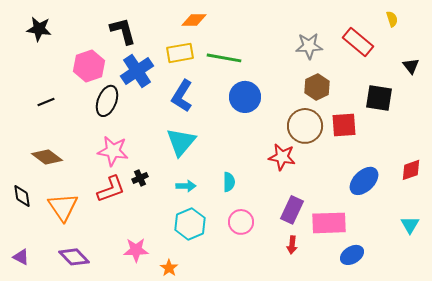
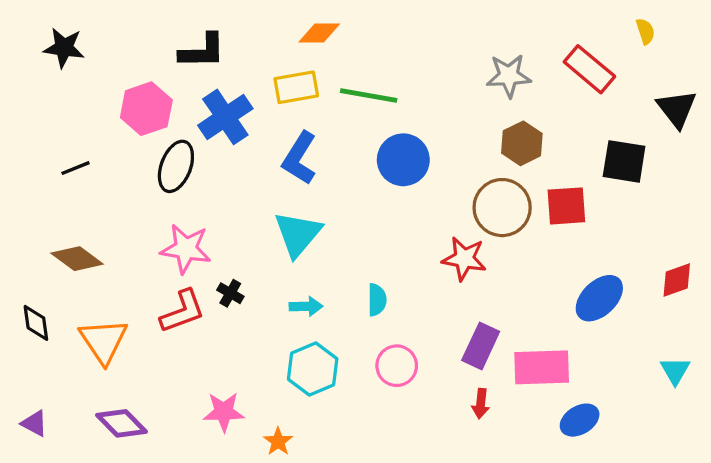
black L-shape: (123, 31) -> (202, 51), turned 104
black triangle: (411, 66) -> (677, 109), size x1.5
black cross: (140, 178) -> (230, 293), turned -35

